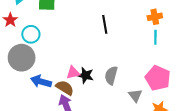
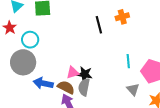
orange cross: (155, 17) -> (122, 17), moved
cyan line: (155, 37) -> (128, 61), moved
gray semicircle: (111, 75) -> (84, 87), moved

